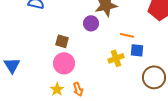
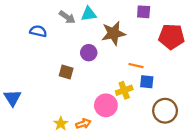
purple circle: (91, 23) -> (89, 53), moved
pink circle: (64, 63) -> (106, 105), moved
orange arrow: (78, 89) -> (83, 124), turned -88

